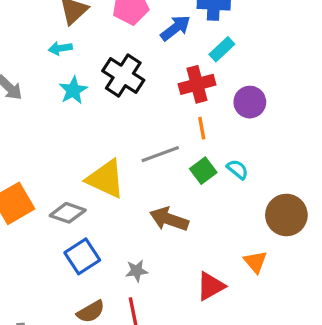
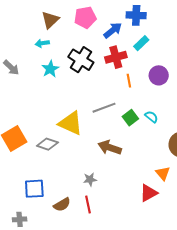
red cross: (197, 84) -> (116, 57), moved
orange line: (202, 128) -> (129, 81), moved
blue square: (82, 256) -> (34, 189), moved, turned 30
red triangle: (211, 286) -> (149, 193), moved

